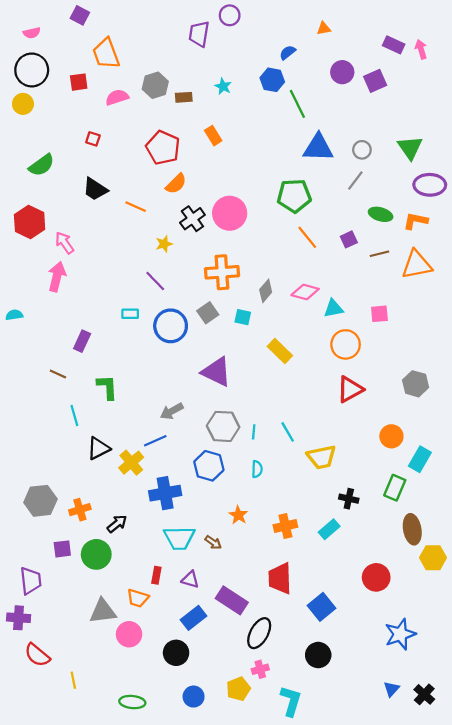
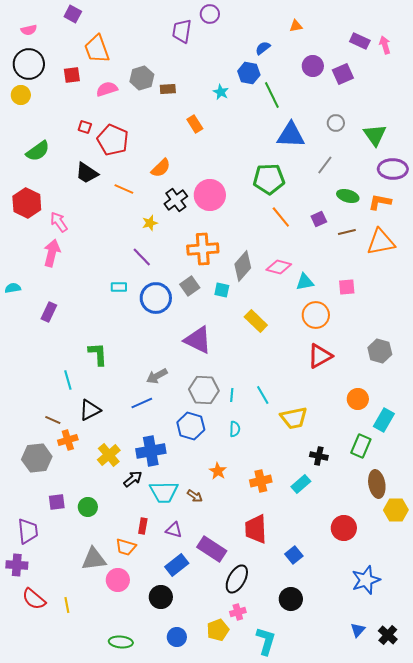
cyan star: (223, 86) -> (221, 92), moved
red pentagon: (163, 148) -> (113, 140), moved
gray circle: (362, 150) -> (336, 123), moved
gray diamond: (266, 291) -> (243, 266), size x1.4
purple rectangle: (82, 341) -> (49, 312), moved
brown line: (58, 374) -> (53, 420), moved
yellow cross: (131, 463) -> (109, 455), moved
orange cross: (80, 510) -> (68, 440), moved
black arrow: (117, 524) -> (133, 479), moved
green circle: (96, 554) -> (88, 507), size x0.7
blue square: (321, 607) -> (294, 555), size x0.7
yellow line: (73, 680) -> (67, 605), moved

